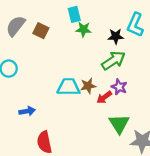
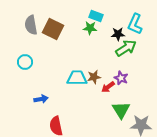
cyan rectangle: (74, 14) -> (96, 16), moved, turned -56
gray semicircle: (16, 26) -> (31, 25), turned -48
brown square: (41, 31) -> (53, 29), size x1.5
green arrow: (113, 60) -> (126, 48), moved

